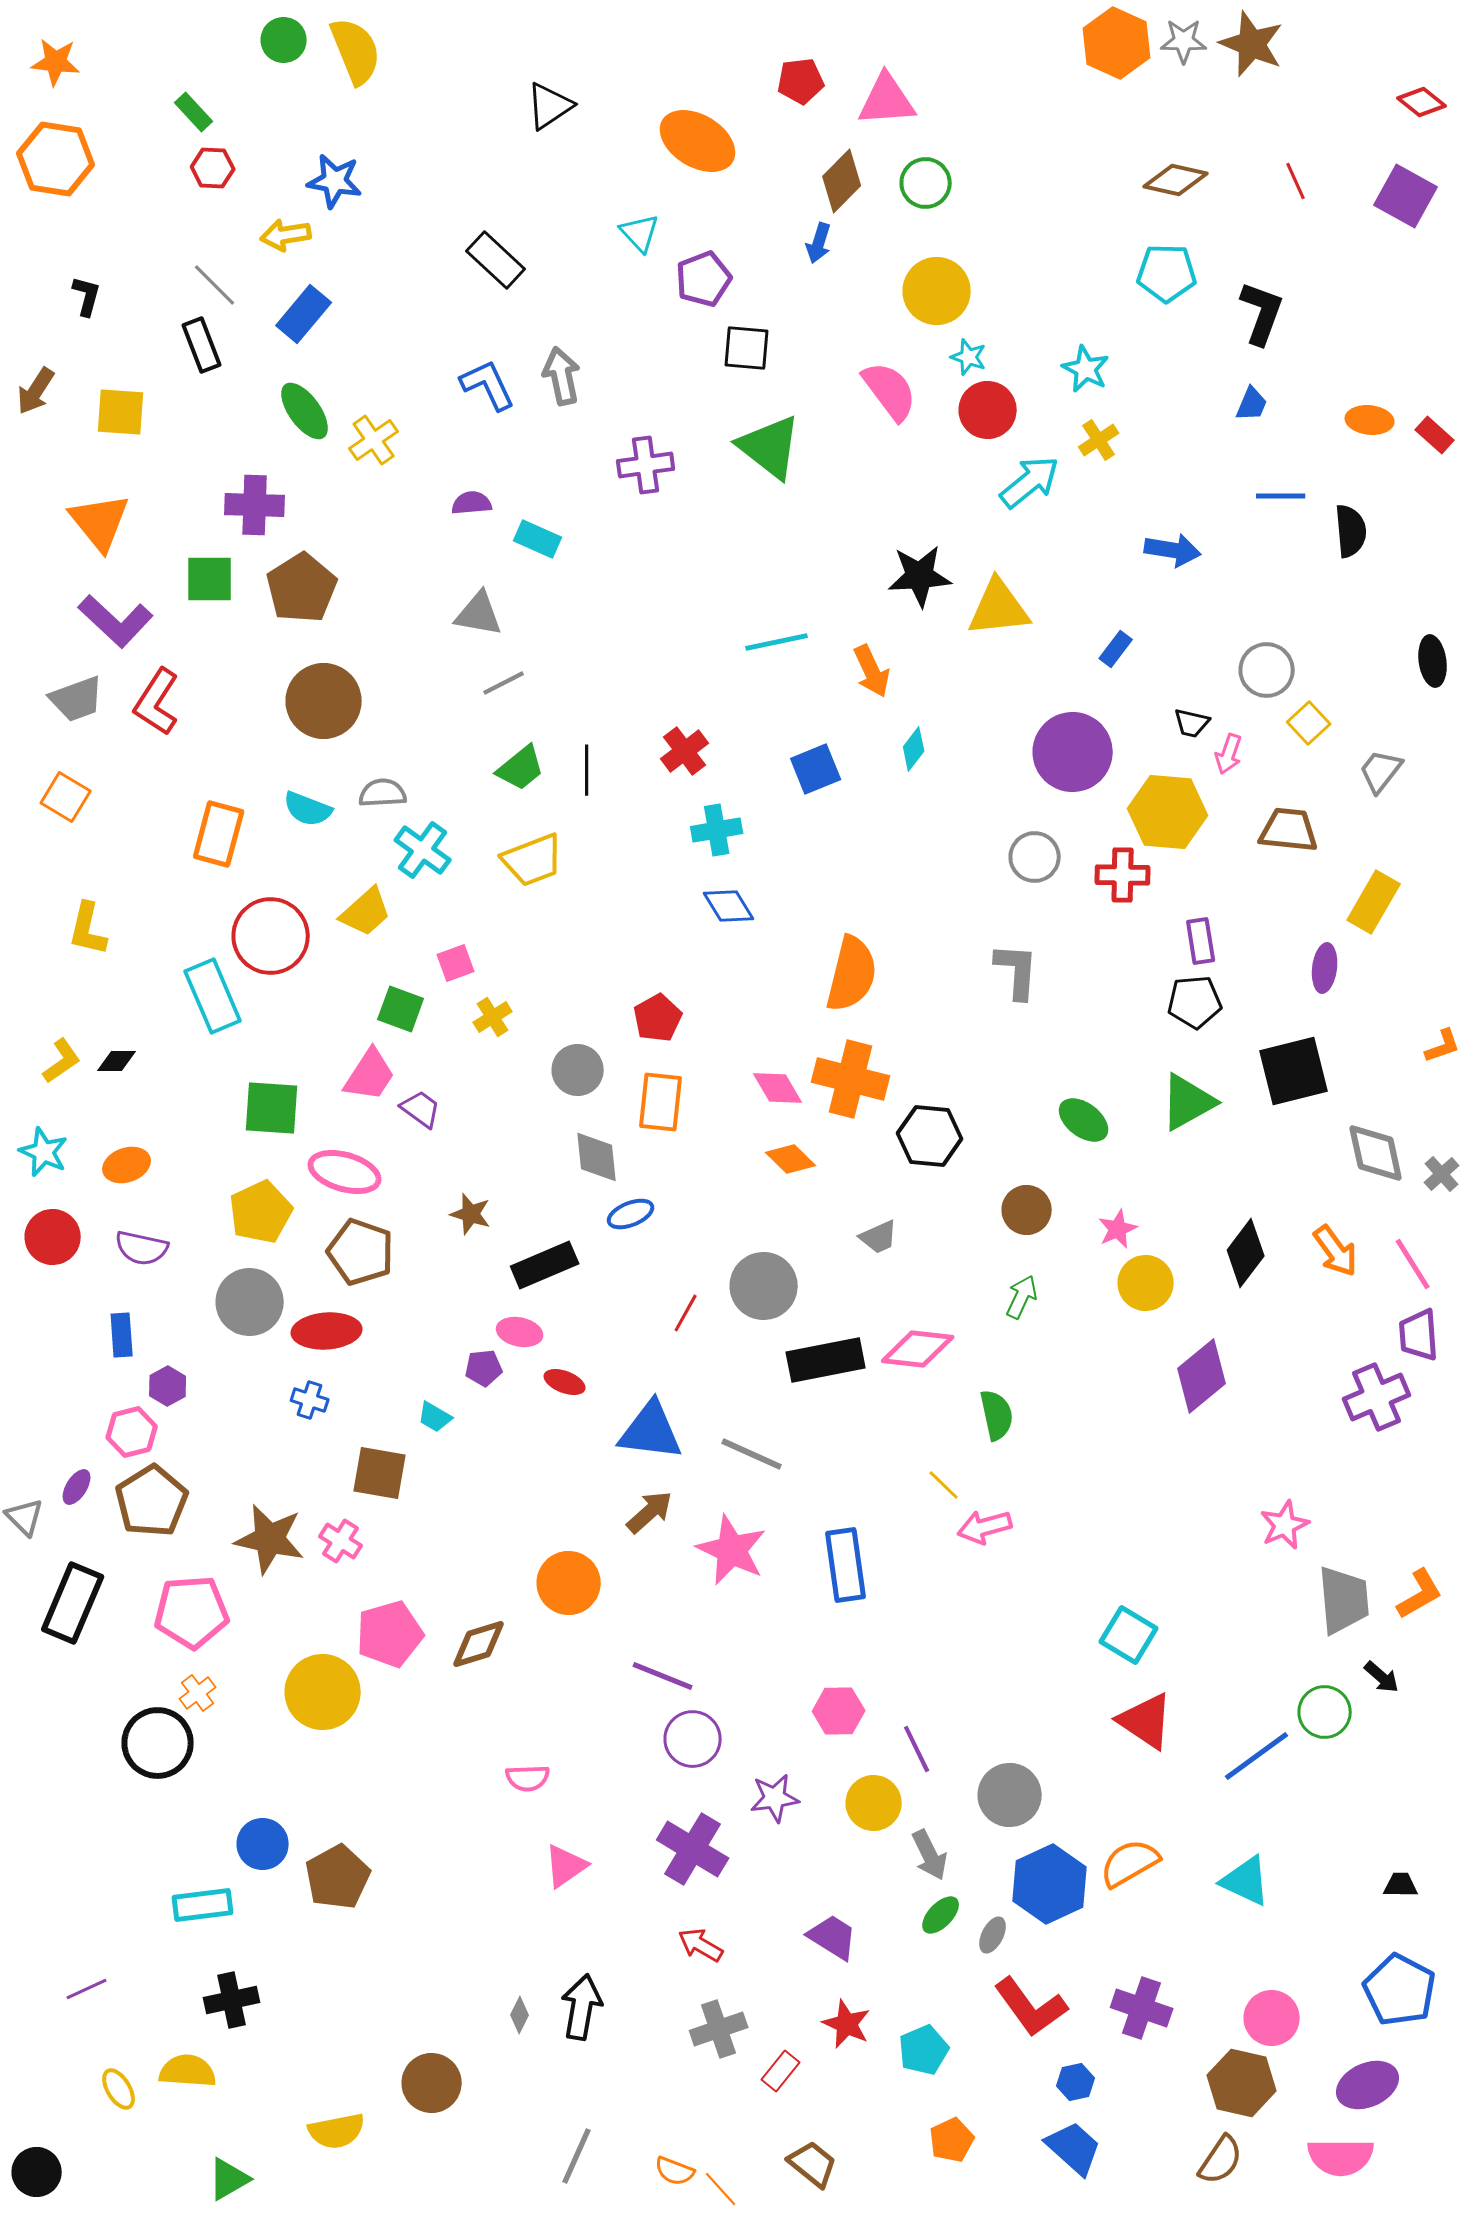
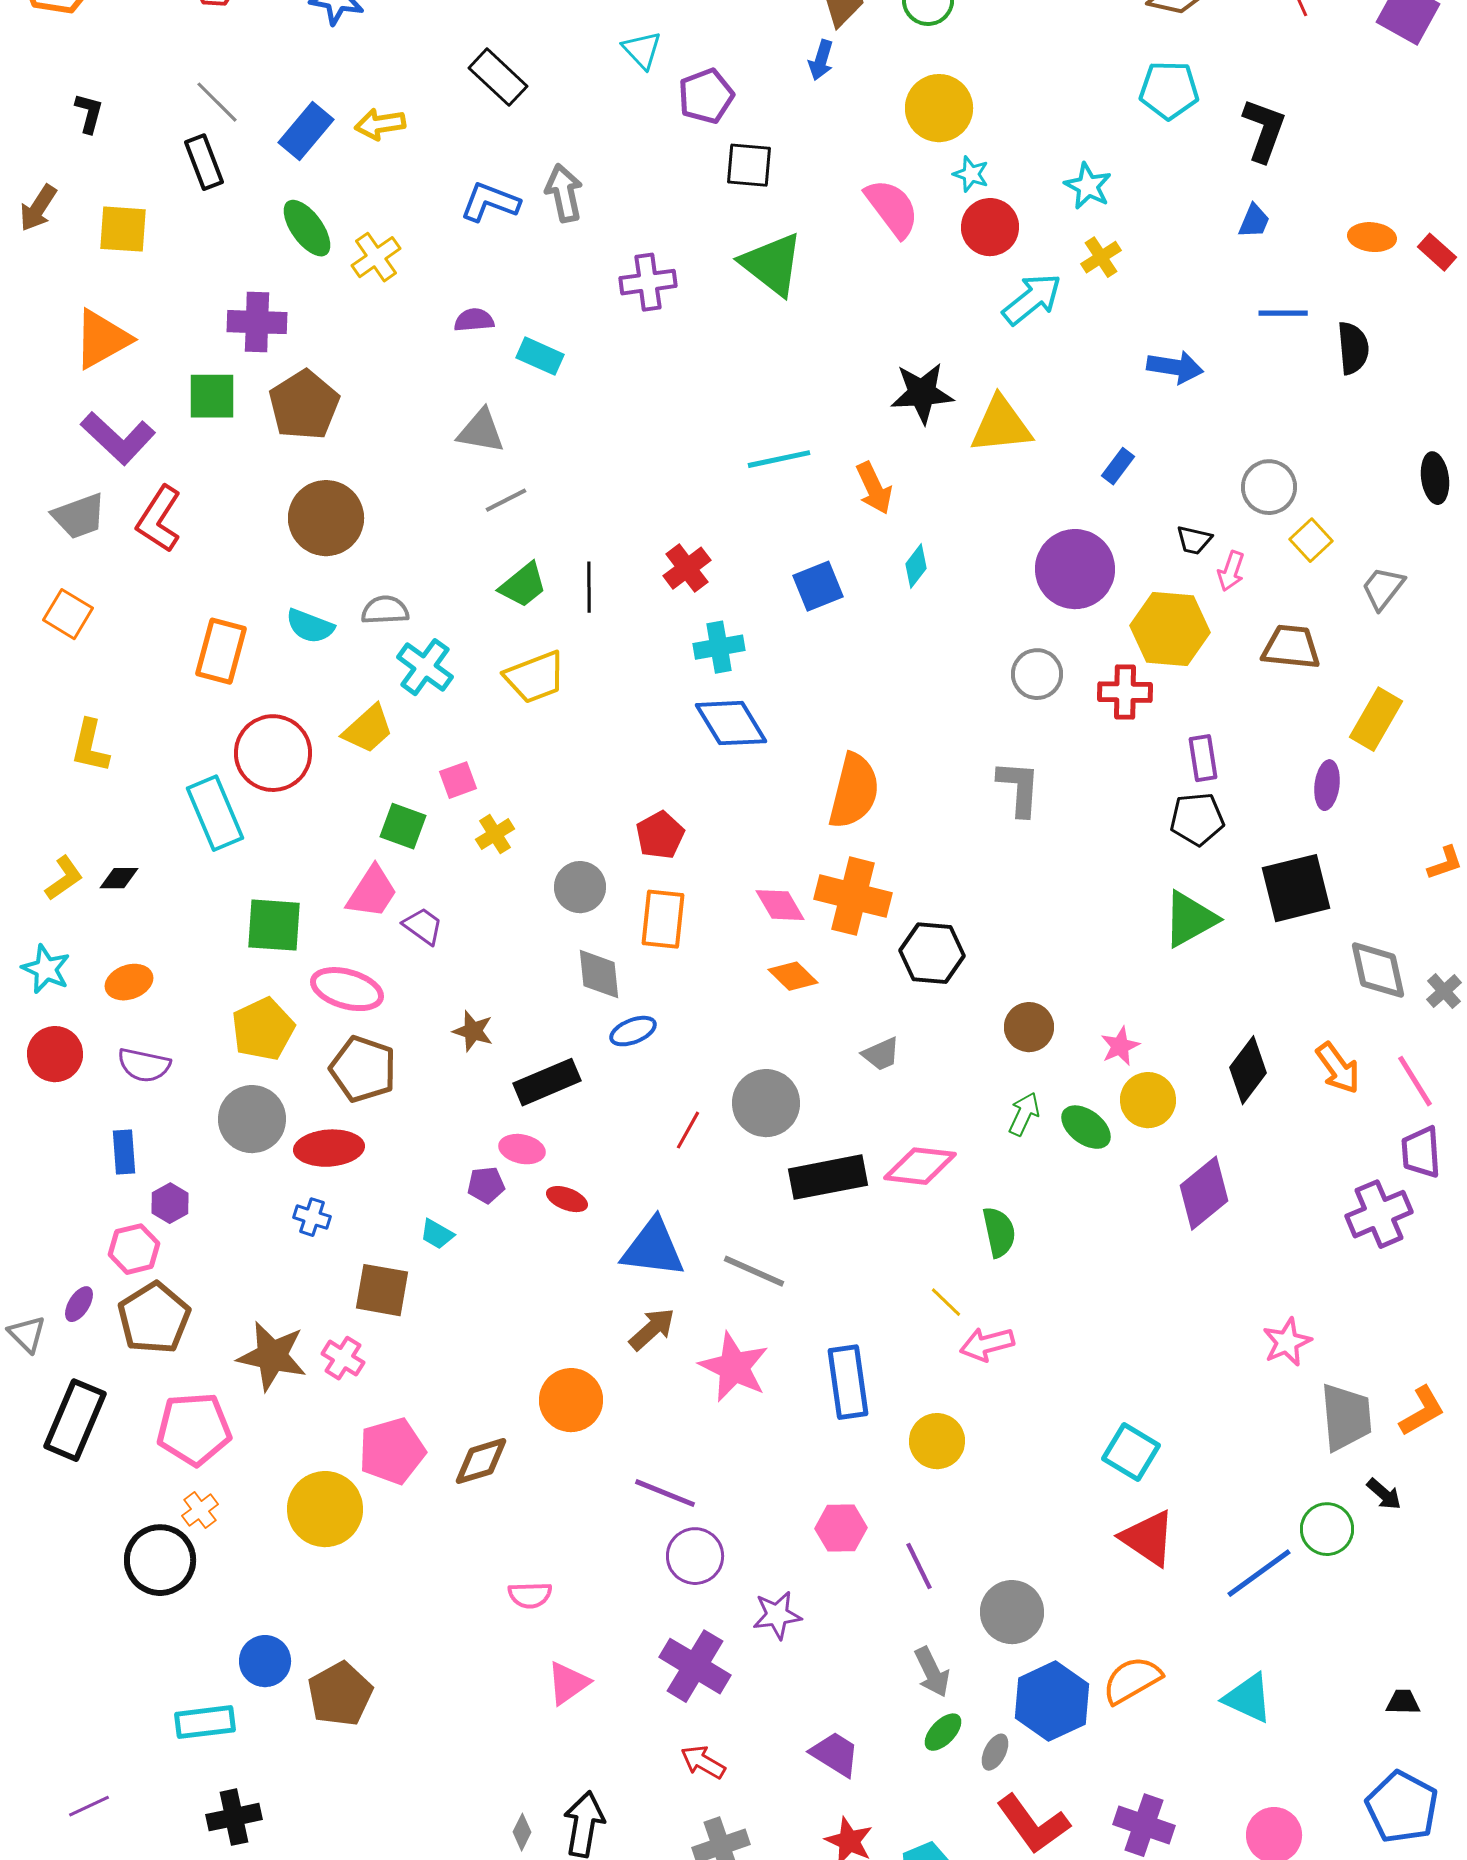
yellow arrow: (286, 235) -> (380, 124), moved
blue L-shape: (488, 385) -> (490, 202), turned -44
orange triangle: (100, 522) -> (102, 339), turned 40
blue diamond: (729, 906) -> (731, 723), size x1.4
green ellipse: (1084, 1120) -> (1086, 1127), moved
yellow circle: (874, 1803) -> (937, 1441), moved

